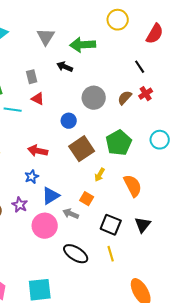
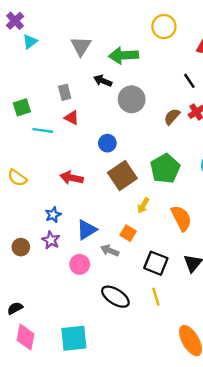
gray circle: (94, 98) -> (132, 99), moved
blue star: (32, 177) -> (53, 215), moved
pink circle: (45, 226) -> (80, 264), size x0.7

